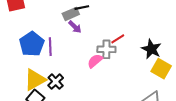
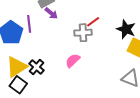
purple line: (50, 47) -> (29, 24), moved
pink semicircle: (95, 61) -> (73, 61), moved

